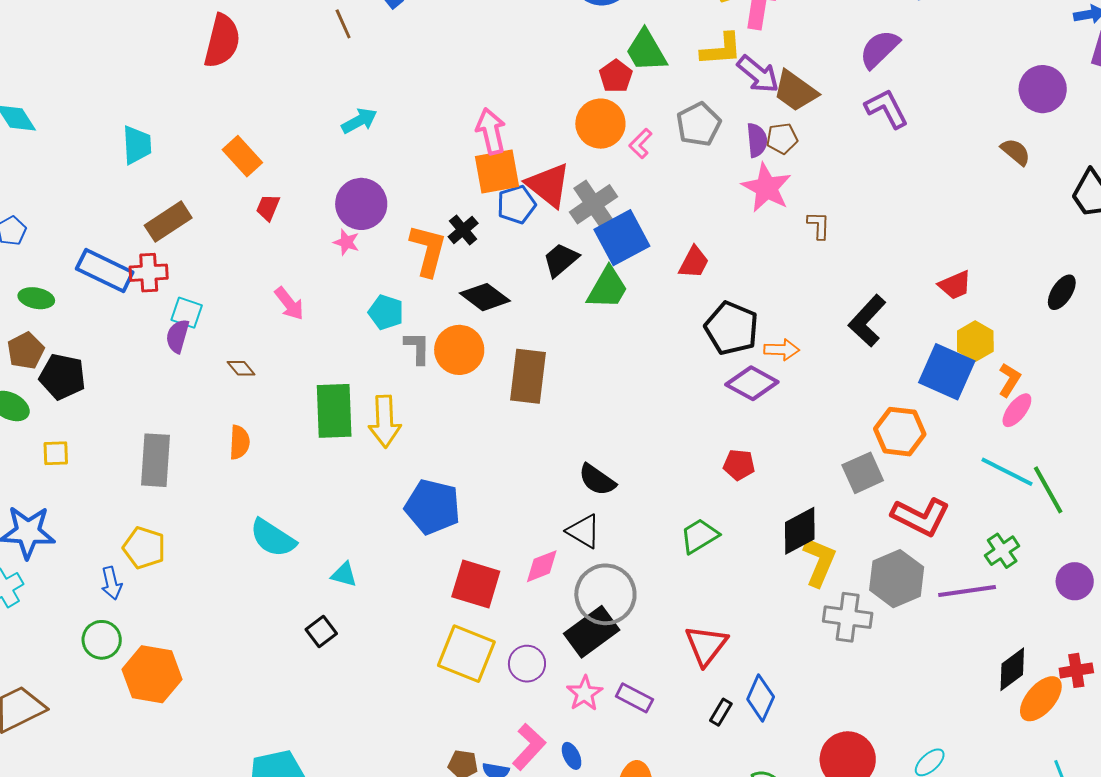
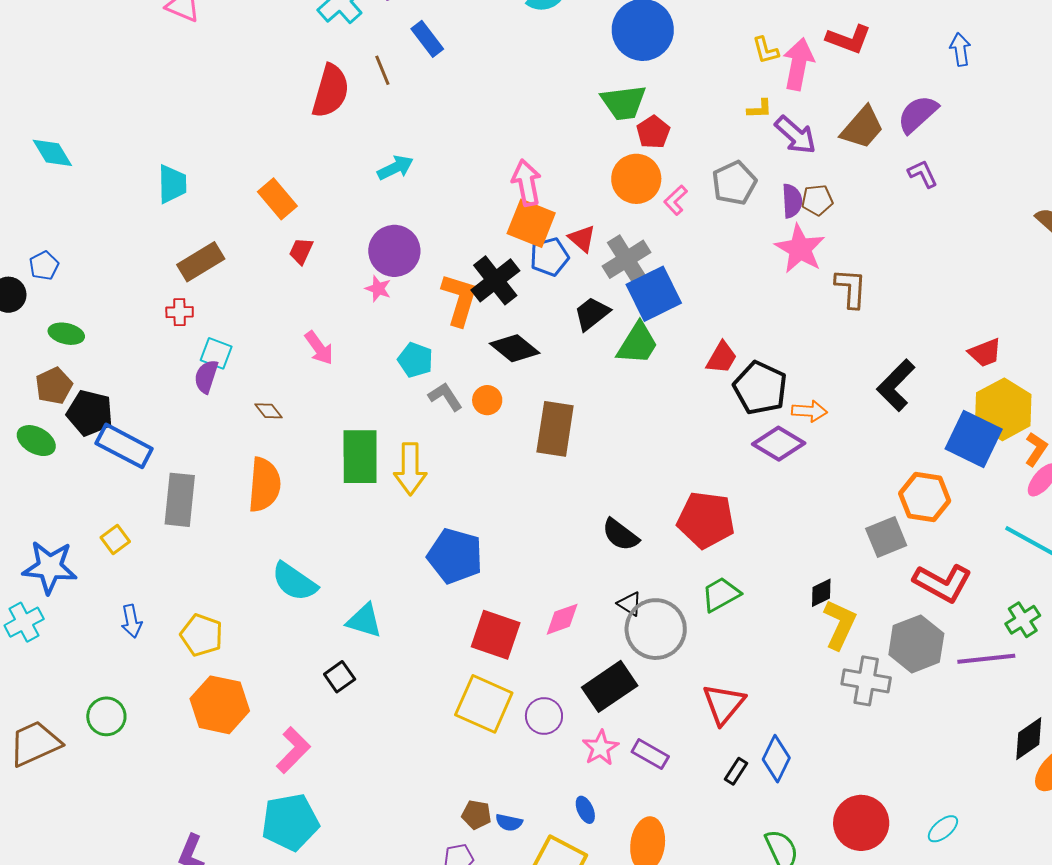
red semicircle: (222, 41) -> (331, 91), moved
yellow L-shape: (721, 49) -> (760, 109), size x0.6
green trapezoid: (646, 51) -> (624, 103), moved, turned -69
brown trapezoid: (795, 91) -> (862, 128), moved, turned -87
purple L-shape: (887, 108) -> (923, 174), size x0.7
orange square: (497, 172) -> (531, 223), turned 30
red triangle: (548, 185) -> (582, 239), size x0.6
brown L-shape: (819, 225) -> (851, 288), size x1.4
black cross: (463, 230) -> (495, 280), size x1.6
red trapezoid: (694, 262) -> (722, 358), moved
blue rectangle: (105, 270) -> (124, 446), moved
red cross: (149, 273) -> (180, 312), size x0.7
yellow hexagon: (975, 341) -> (1003, 409), size x1.5
gray L-shape: (417, 348) -> (445, 397), turned -36
orange circle: (459, 350) -> (487, 400), size x0.6
orange semicircle: (239, 442) -> (264, 485), size x1.6
yellow square: (56, 453) -> (115, 540), moved, turned -36
red pentagon: (739, 465) -> (706, 520), moved, size x1.8
black triangle: (584, 531) -> (630, 604), moved, size x0.7
black diamond: (800, 531) -> (821, 593), size x0.6
yellow pentagon: (144, 548) -> (202, 635), moved
cyan triangle: (344, 575) -> (364, 621), size x1.4
gray circle: (605, 594) -> (656, 629), moved
green circle: (102, 640) -> (106, 716), moved
orange hexagon: (152, 674) -> (220, 705), moved
pink L-shape: (529, 747) -> (293, 750), moved

